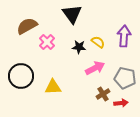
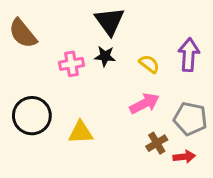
brown semicircle: (27, 26) -> (23, 33), moved, turned -100
pink cross: (47, 42) -> (71, 64), turned 35
black star: (79, 47) -> (105, 56), moved

